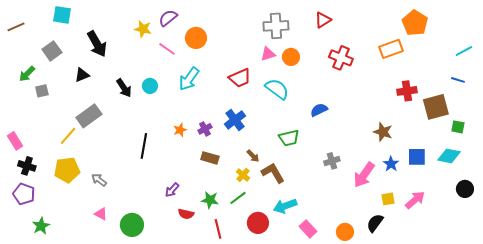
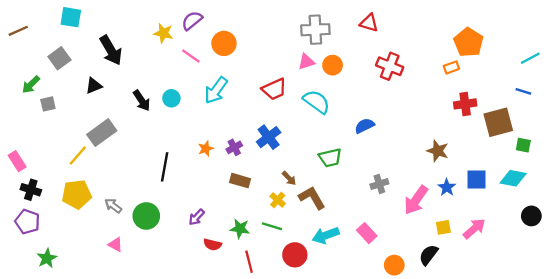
red triangle: (323, 20) -> (369, 23), turned 48
orange pentagon: (415, 23) -> (469, 42), moved
orange rectangle: (391, 49) -> (451, 67), moved, size x0.6
green line: (238, 198) -> (272, 226), turned 54
green circle: (132, 225) -> (146, 216), moved
pink rectangle: (308, 229) -> (367, 233), moved

